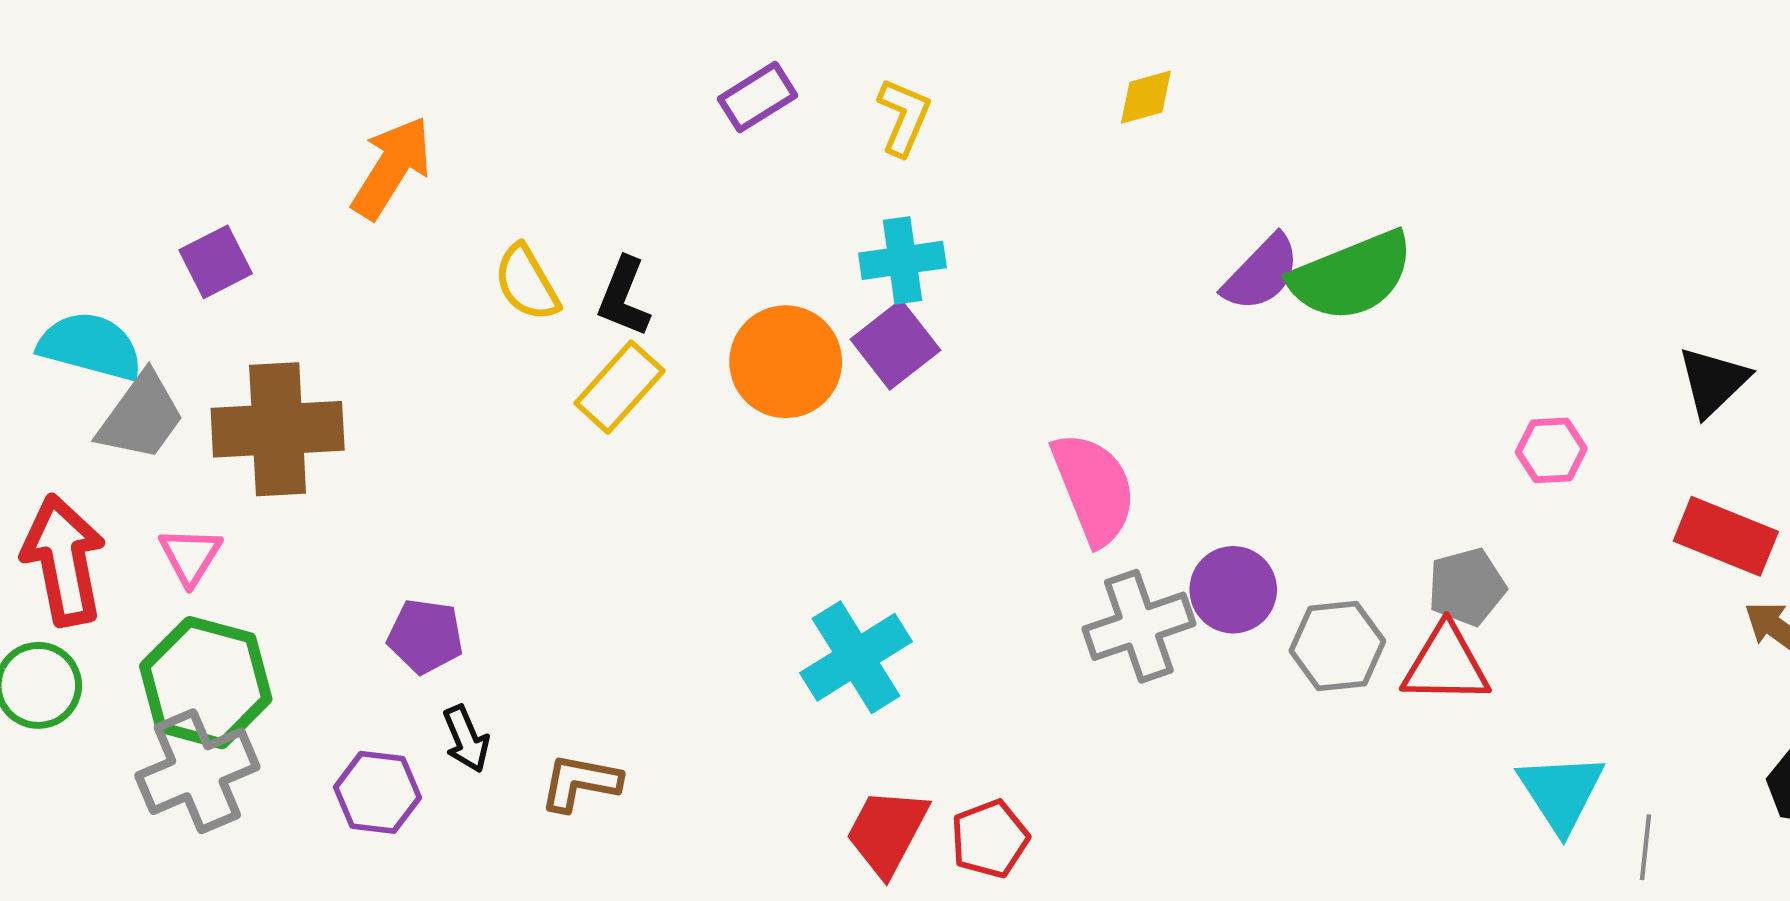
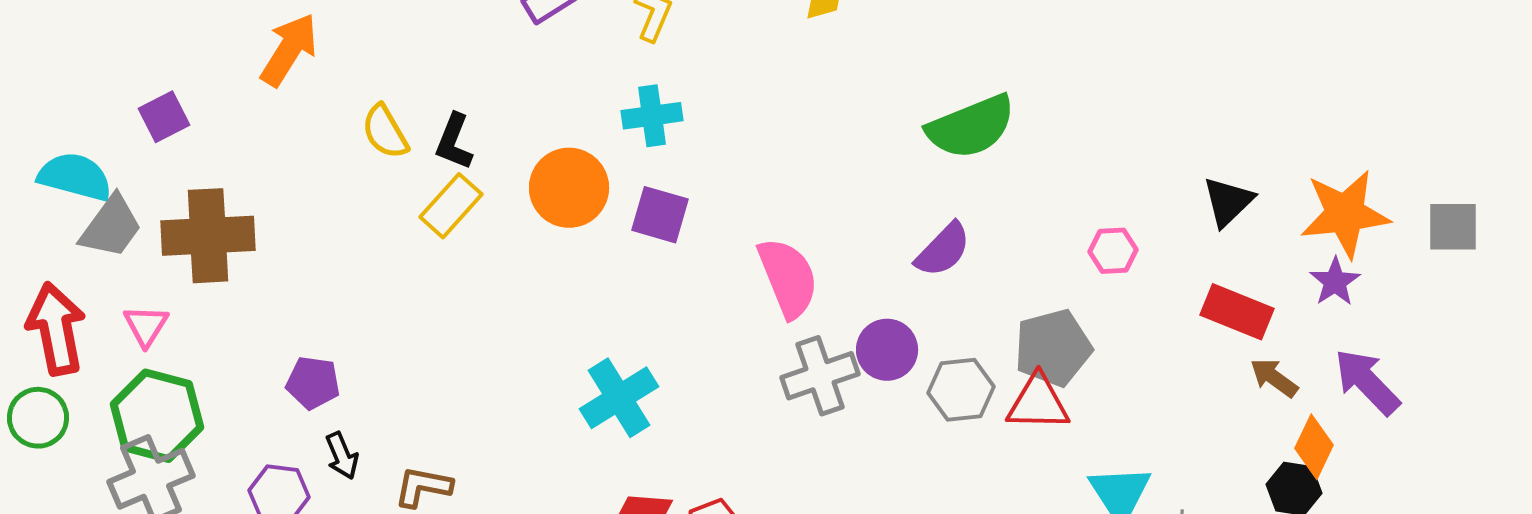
purple semicircle: (1261, 273) -> (943, 250), moved
purple square: (895, 345) -> (660, 215), moved, turned -36
gray pentagon: (1467, 587) -> (1053, 348), size x1.4

